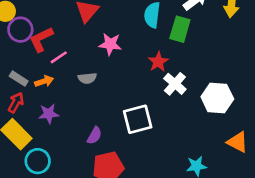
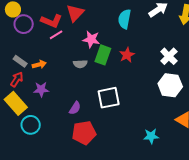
green rectangle: (180, 29) -> (103, 55), moved
red L-shape: (41, 39) -> (51, 21), moved, turned -135
pink line: (59, 57) -> (56, 35), moved
gray semicircle: (87, 78) -> (80, 64), moved
white cross: (175, 84) -> (169, 56), moved

